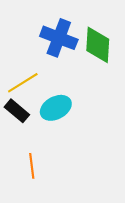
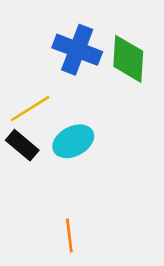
orange line: (32, 166) -> (69, 235), moved

